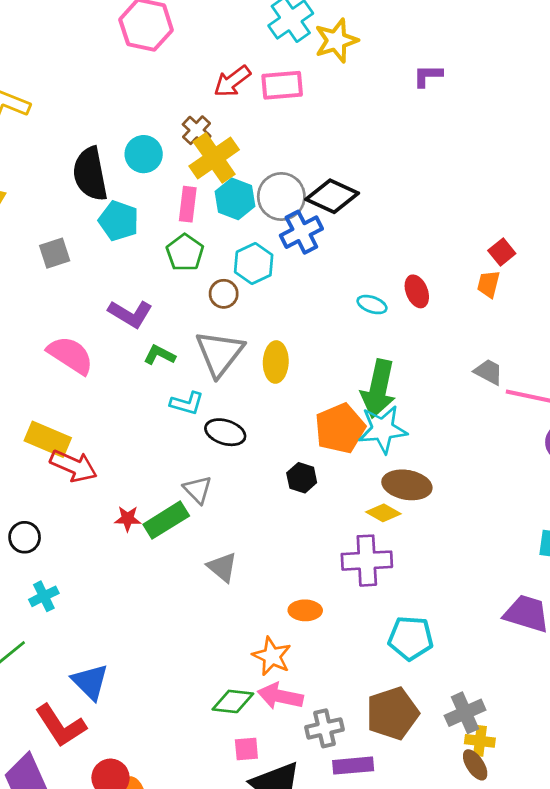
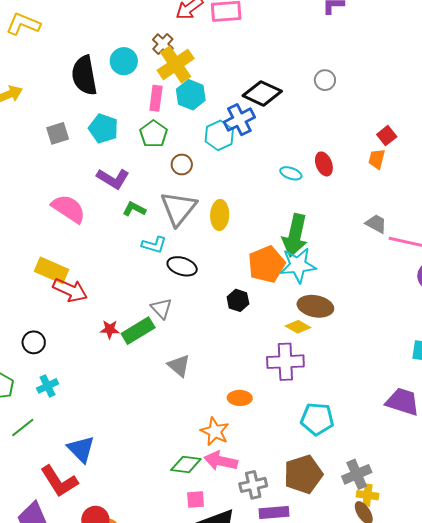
gray circle: (281, 197) -> (325, 80), moved, size x0.6
cyan pentagon: (119, 221) -> (103, 128), moved
cyan hexagon: (254, 264) -> (219, 135), moved

